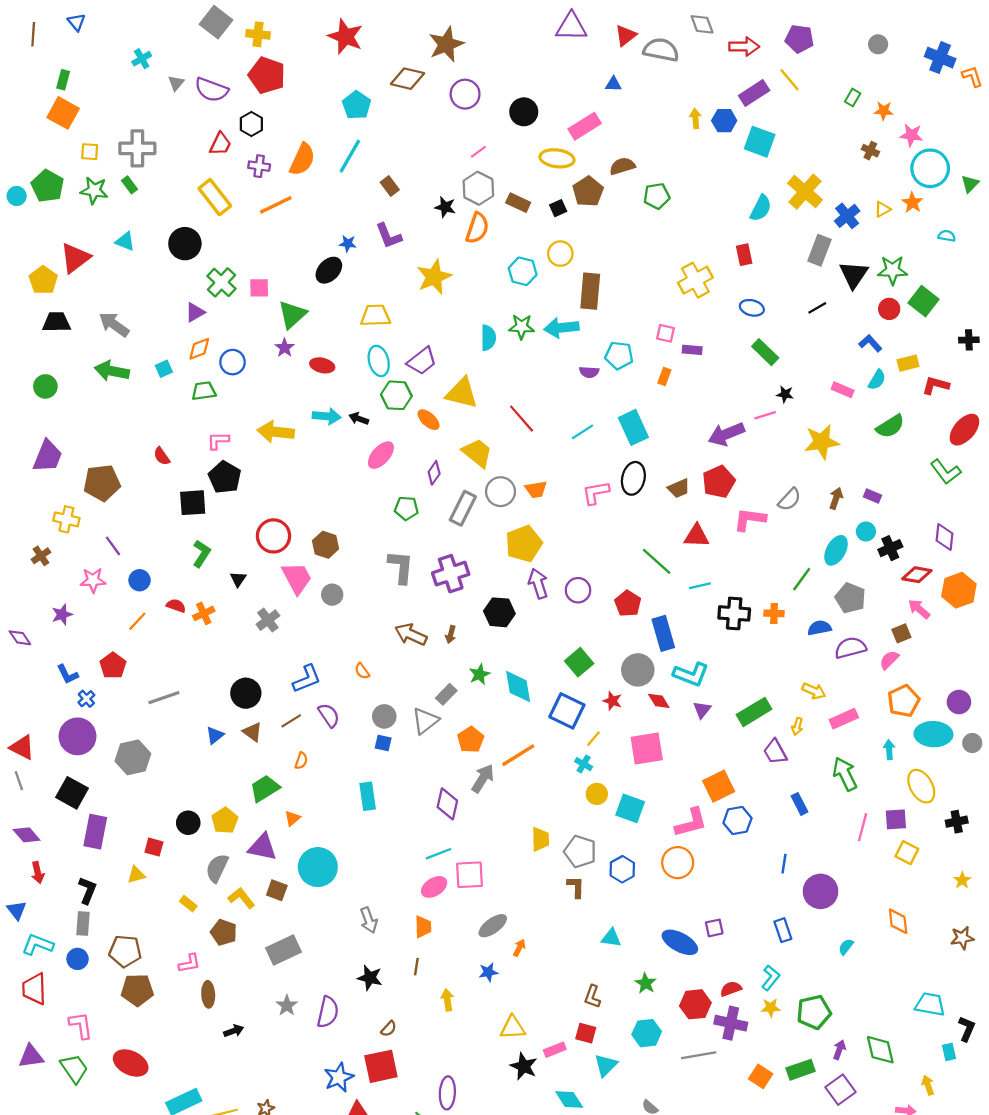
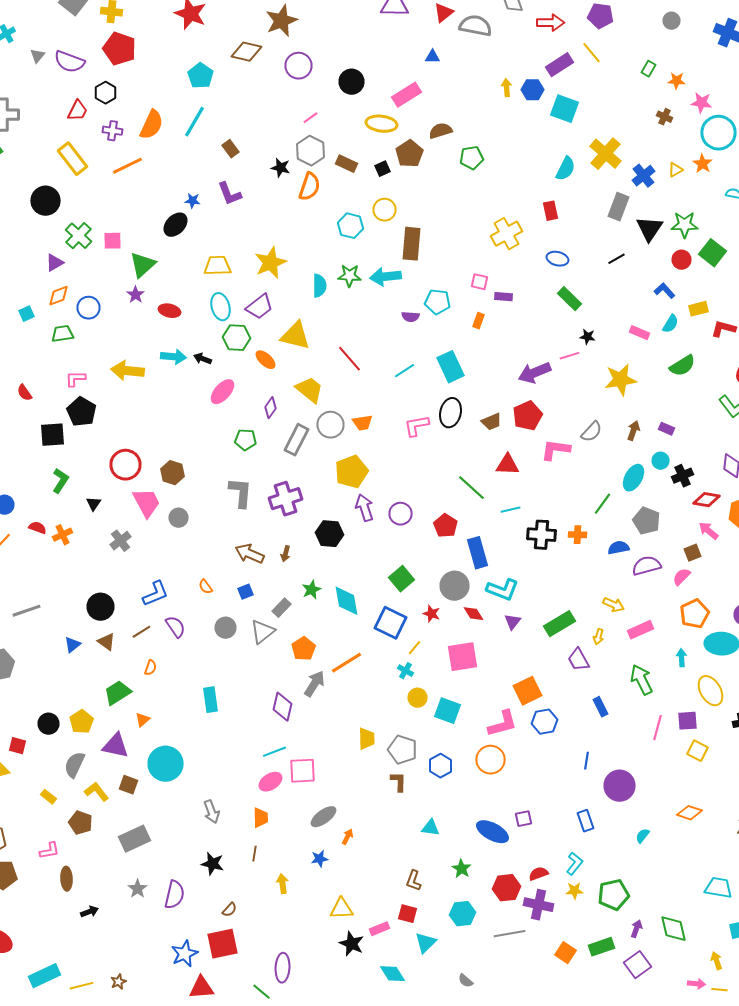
yellow star: (434, 277) -> (270, 263), moved
blue square: (383, 743) -> (246, 592), moved, turned -35
orange diamond: (898, 921) -> (690, 813), turned -65

